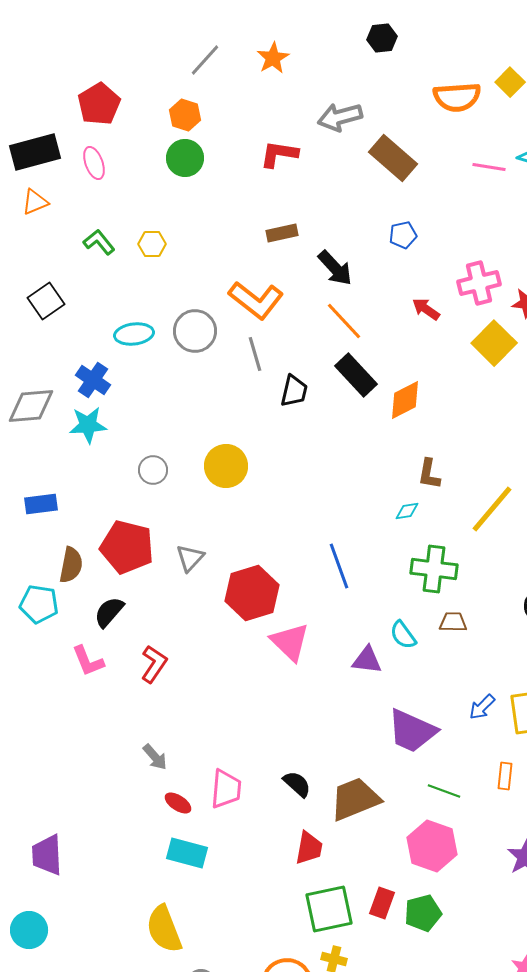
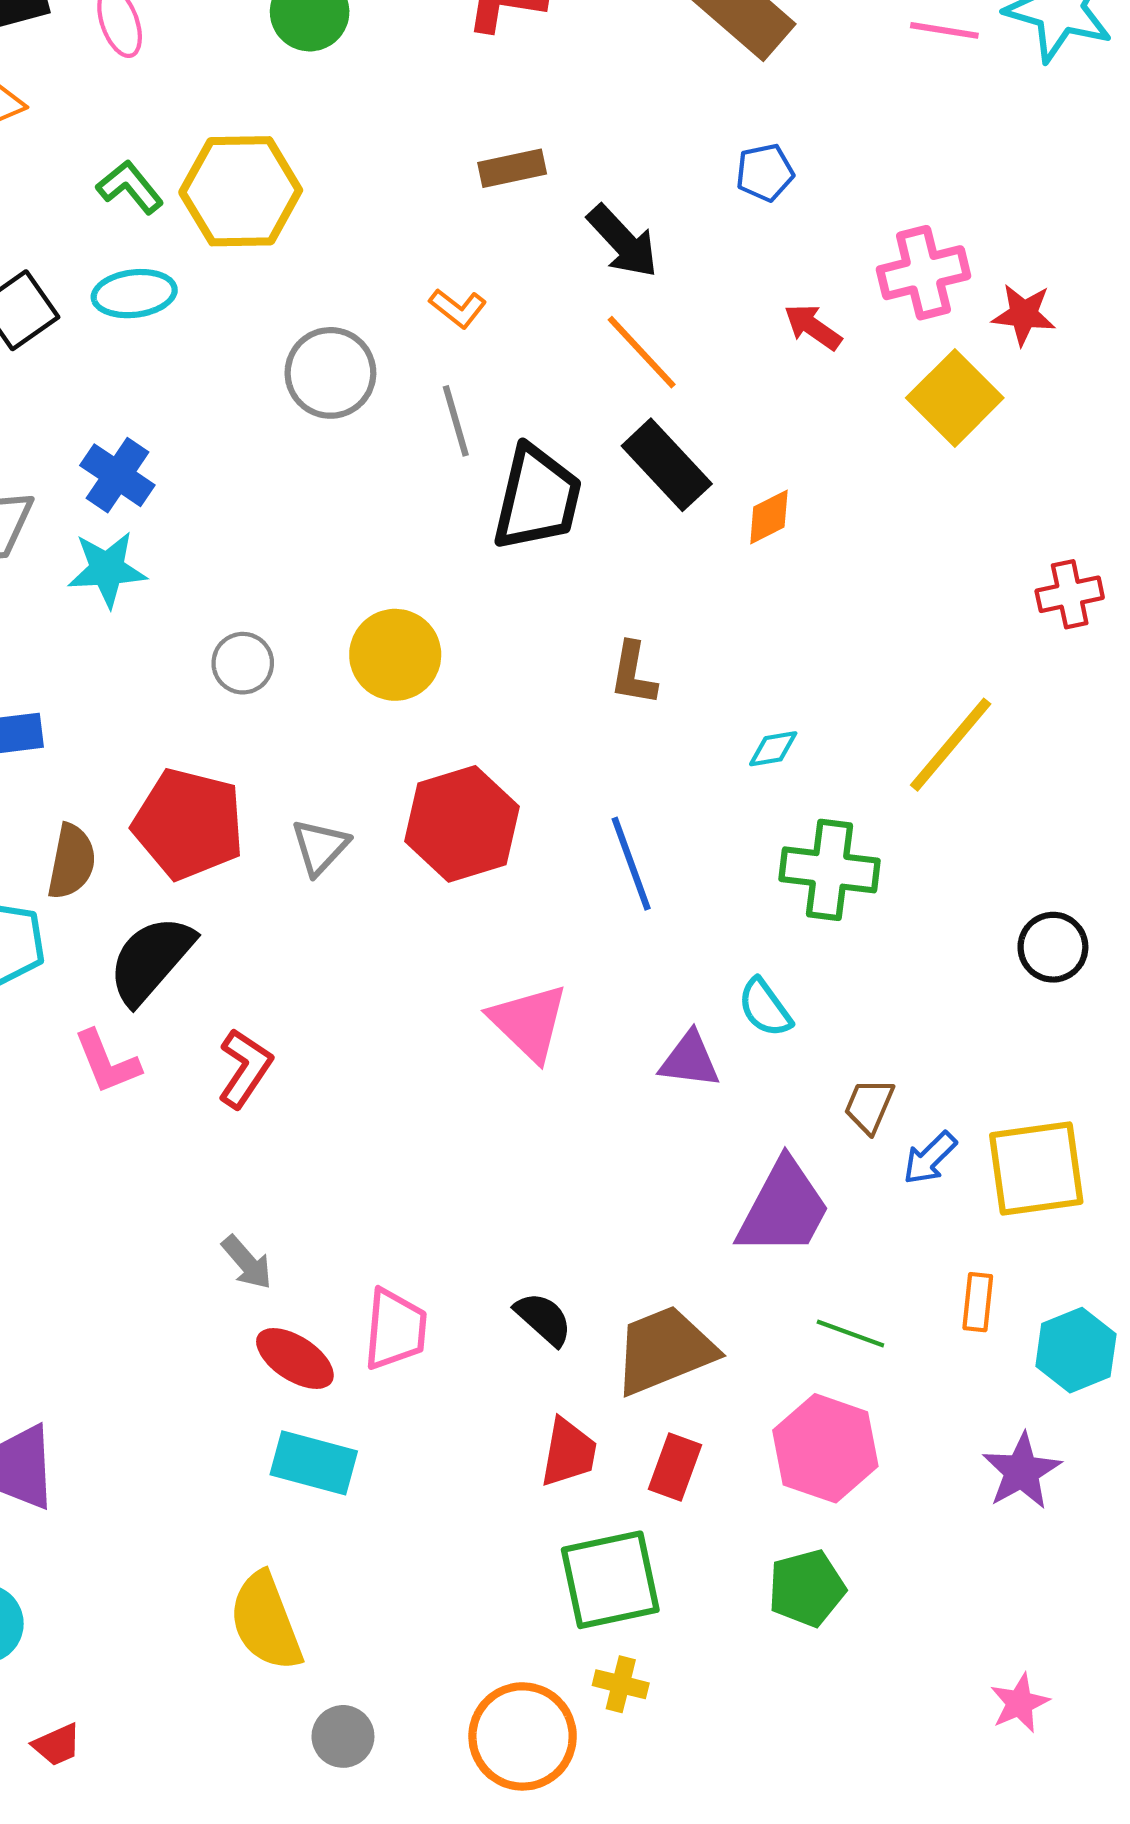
yellow hexagon: (152, 244) -> (241, 191), size x2.0
orange L-shape: (256, 300) -> (458, 308), size x0.5
cyan ellipse: (134, 334) -> (134, 294), moved
black trapezoid: (294, 391) -> (537, 498), size x1.6
orange diamond: (405, 400) -> (769, 517), size x0.7
brown L-shape: (429, 474) -> (633, 674), moved
red hexagon: (252, 593) -> (462, 824), moved
black semicircle: (109, 612) -> (151, 960), size x1.4
brown trapezoid: (453, 622) -> (869, 1106), moved, turned -68
purple trapezoid: (412, 731) -> (784, 1208), turned -86
red ellipse: (178, 803) -> (295, 1358), size x1.4
red rectangle: (382, 903) -> (675, 1467), moved

